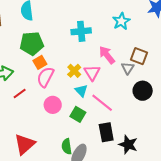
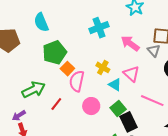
pink triangle: (92, 73) -> (131, 74), moved
pink line: (102, 103) -> (152, 101), moved
green square: (78, 114) -> (118, 108), turned 35
black rectangle: (106, 132) -> (128, 122), moved

